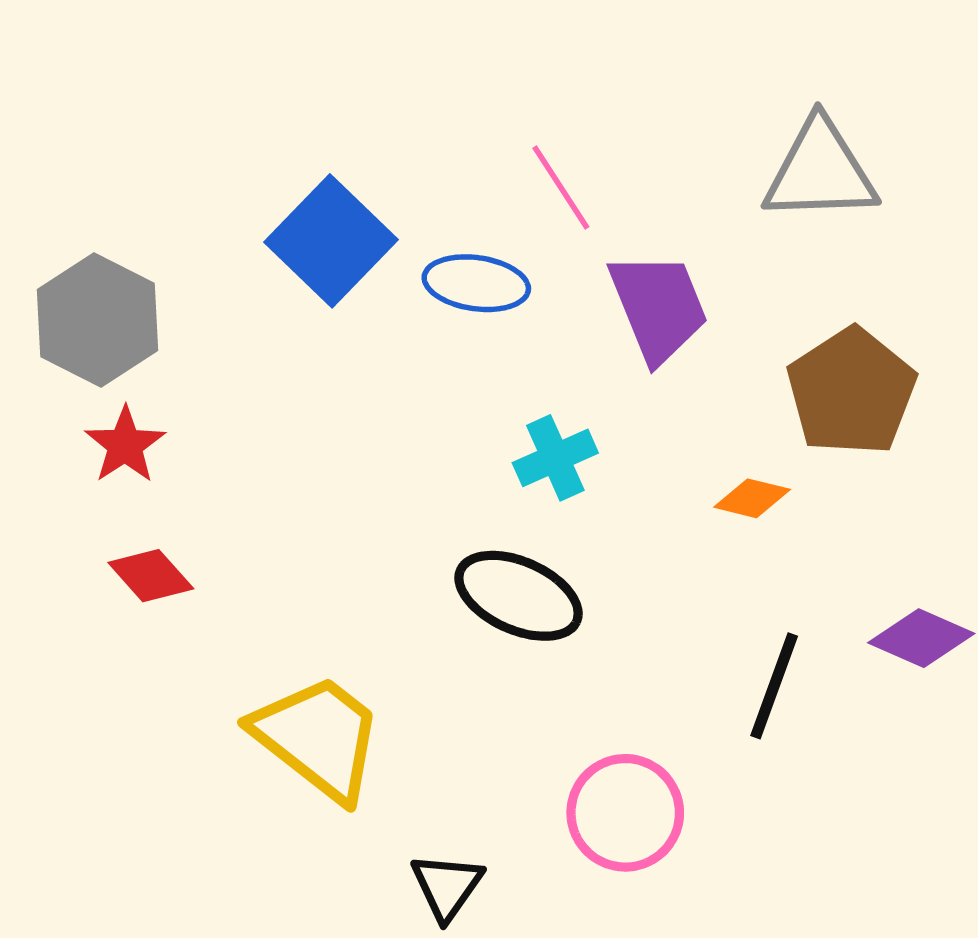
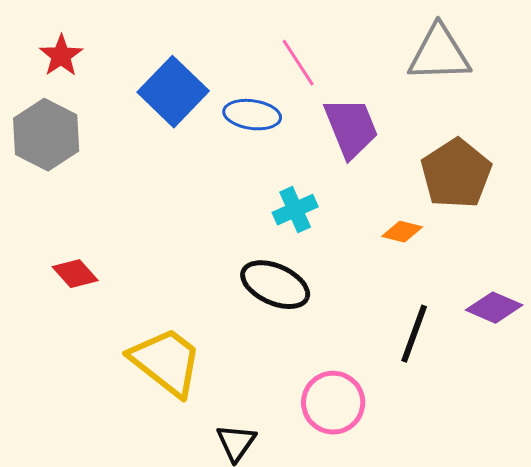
red star: (125, 445) -> (61, 56), moved

